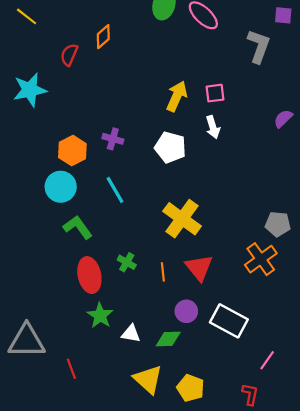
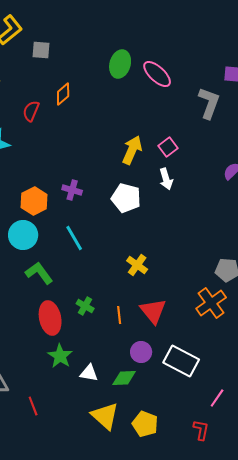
pink square: (215, 93) -> (168, 147), turned -30
yellow cross: (182, 219) -> (137, 265), size x0.6

